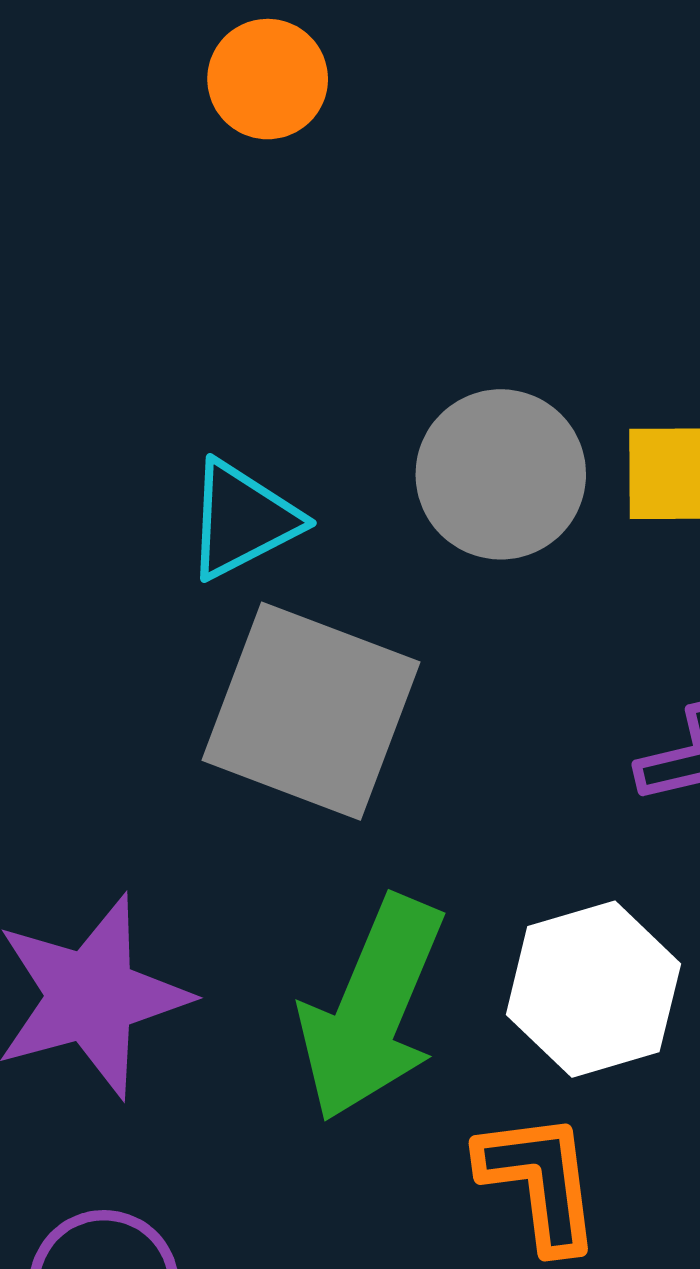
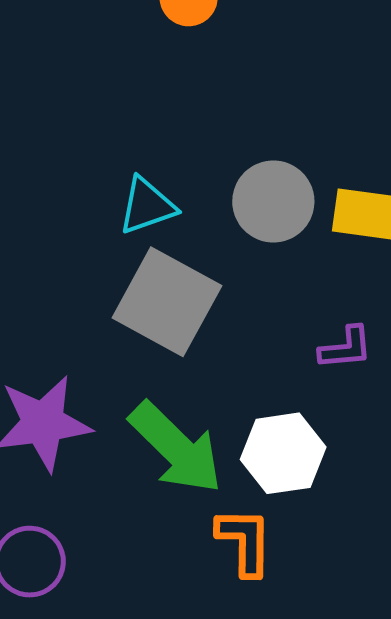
green arrow: (372, 1009) -> (176, 448), turned -76

